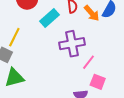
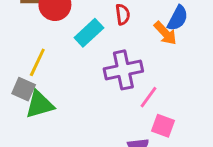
orange arrow: (92, 13) -> (165, 33), moved
green triangle: (14, 78) -> (40, 105), moved

